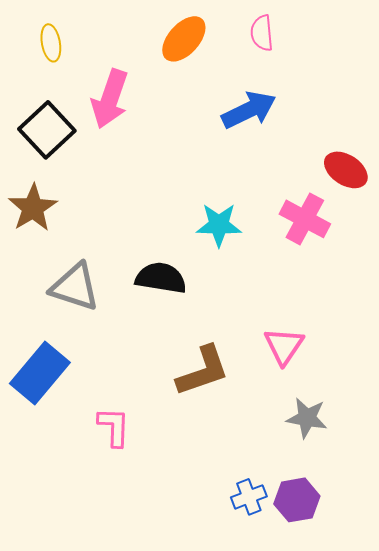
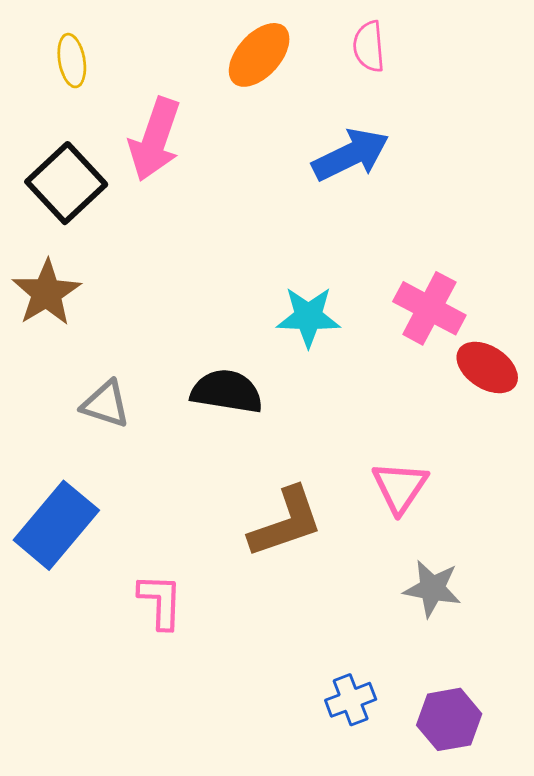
red ellipse: (346, 170) -> (487, 367), moved
gray triangle: (75, 287) -> (106, 404), size x0.7
purple hexagon: (297, 500) -> (449, 719), moved

